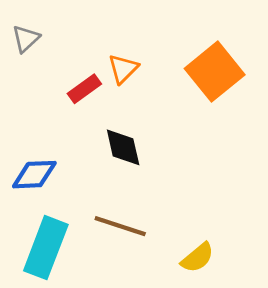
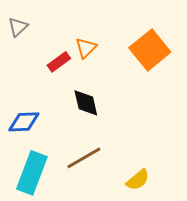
brown line: (120, 226) -> (84, 158), turned -48

